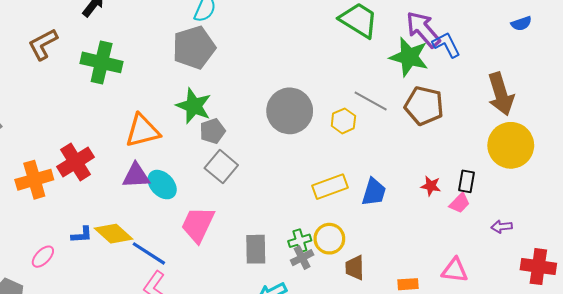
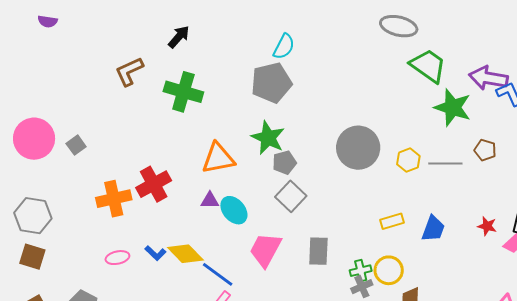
purple arrow: (423, 29) -> (488, 78), turned -42
green star: (409, 57) -> (453, 107), moved
gray line: (371, 101) -> (445, 164), moved, turned -32
brown pentagon: (424, 106) -> (485, 150), size x0.6
purple triangle: (136, 176) -> (210, 200), size x0.7
yellow rectangle: (330, 187) -> (392, 221), size x0.7
blue L-shape: (82, 235) -> (155, 253), turned 45
gray rectangle: (256, 249) -> (318, 251), moved
pink ellipse: (43, 257) -> (117, 258), moved, turned 30

